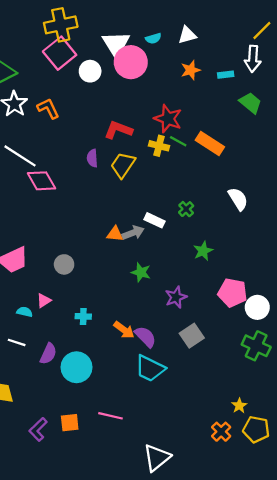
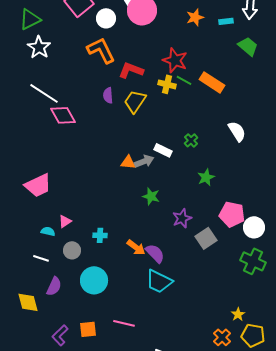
orange L-shape: (48, 108) -> (101, 50), moved, size x1.4
gray circle: (64, 264) -> (72, 250), moved
gray square: (192, 336) -> (206, 238), moved
purple semicircle: (48, 354) -> (54, 286), moved

